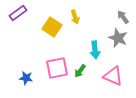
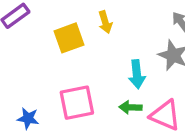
yellow square: (52, 27) -> (69, 38), turned 36
green arrow: (80, 71) -> (131, 107), moved, turned 56

